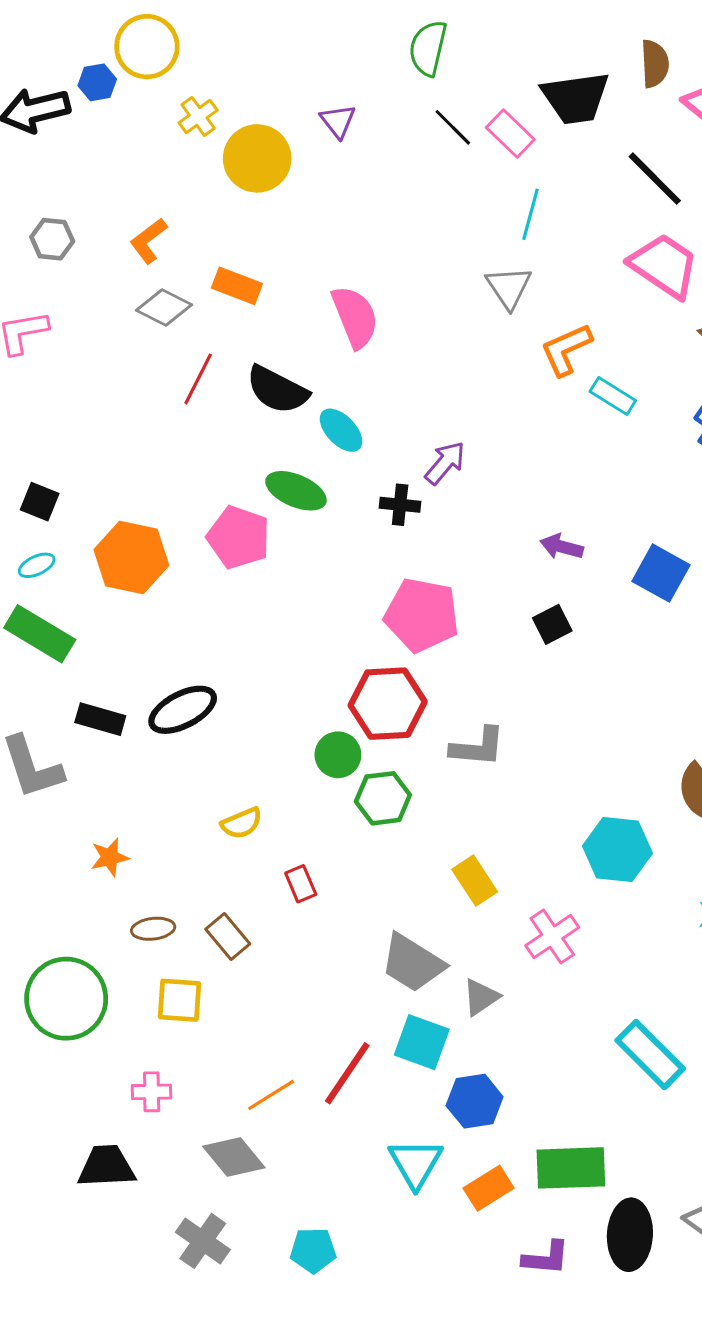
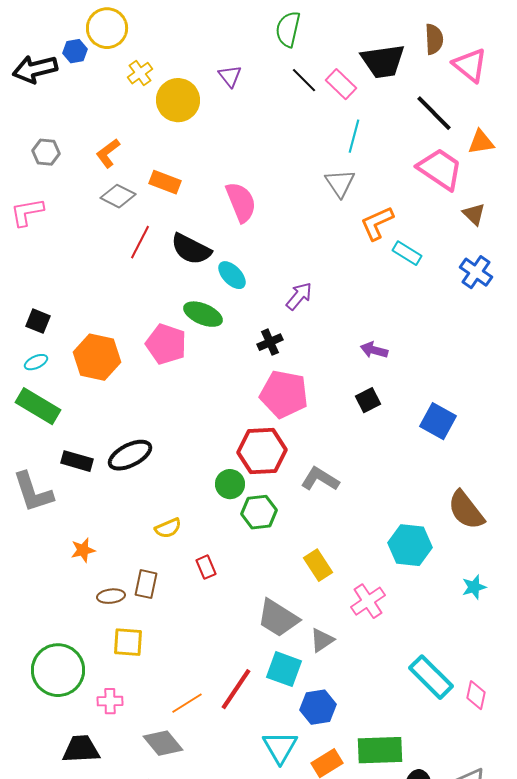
black cross: (400, 505) -> (270, 342), moved, turned -30
blue square: (661, 573) -> (438, 421), moved
gray L-shape: (478, 747) -> (320, 479), turned -153
brown rectangle: (228, 937) -> (146, 584), moved, turned 52
green circle: (66, 999) -> (58, 670), moved

